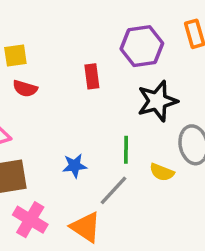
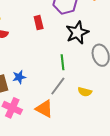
blue star: (75, 166) -> (19, 77), moved
yellow semicircle: (162, 172) -> (85, 92), moved

